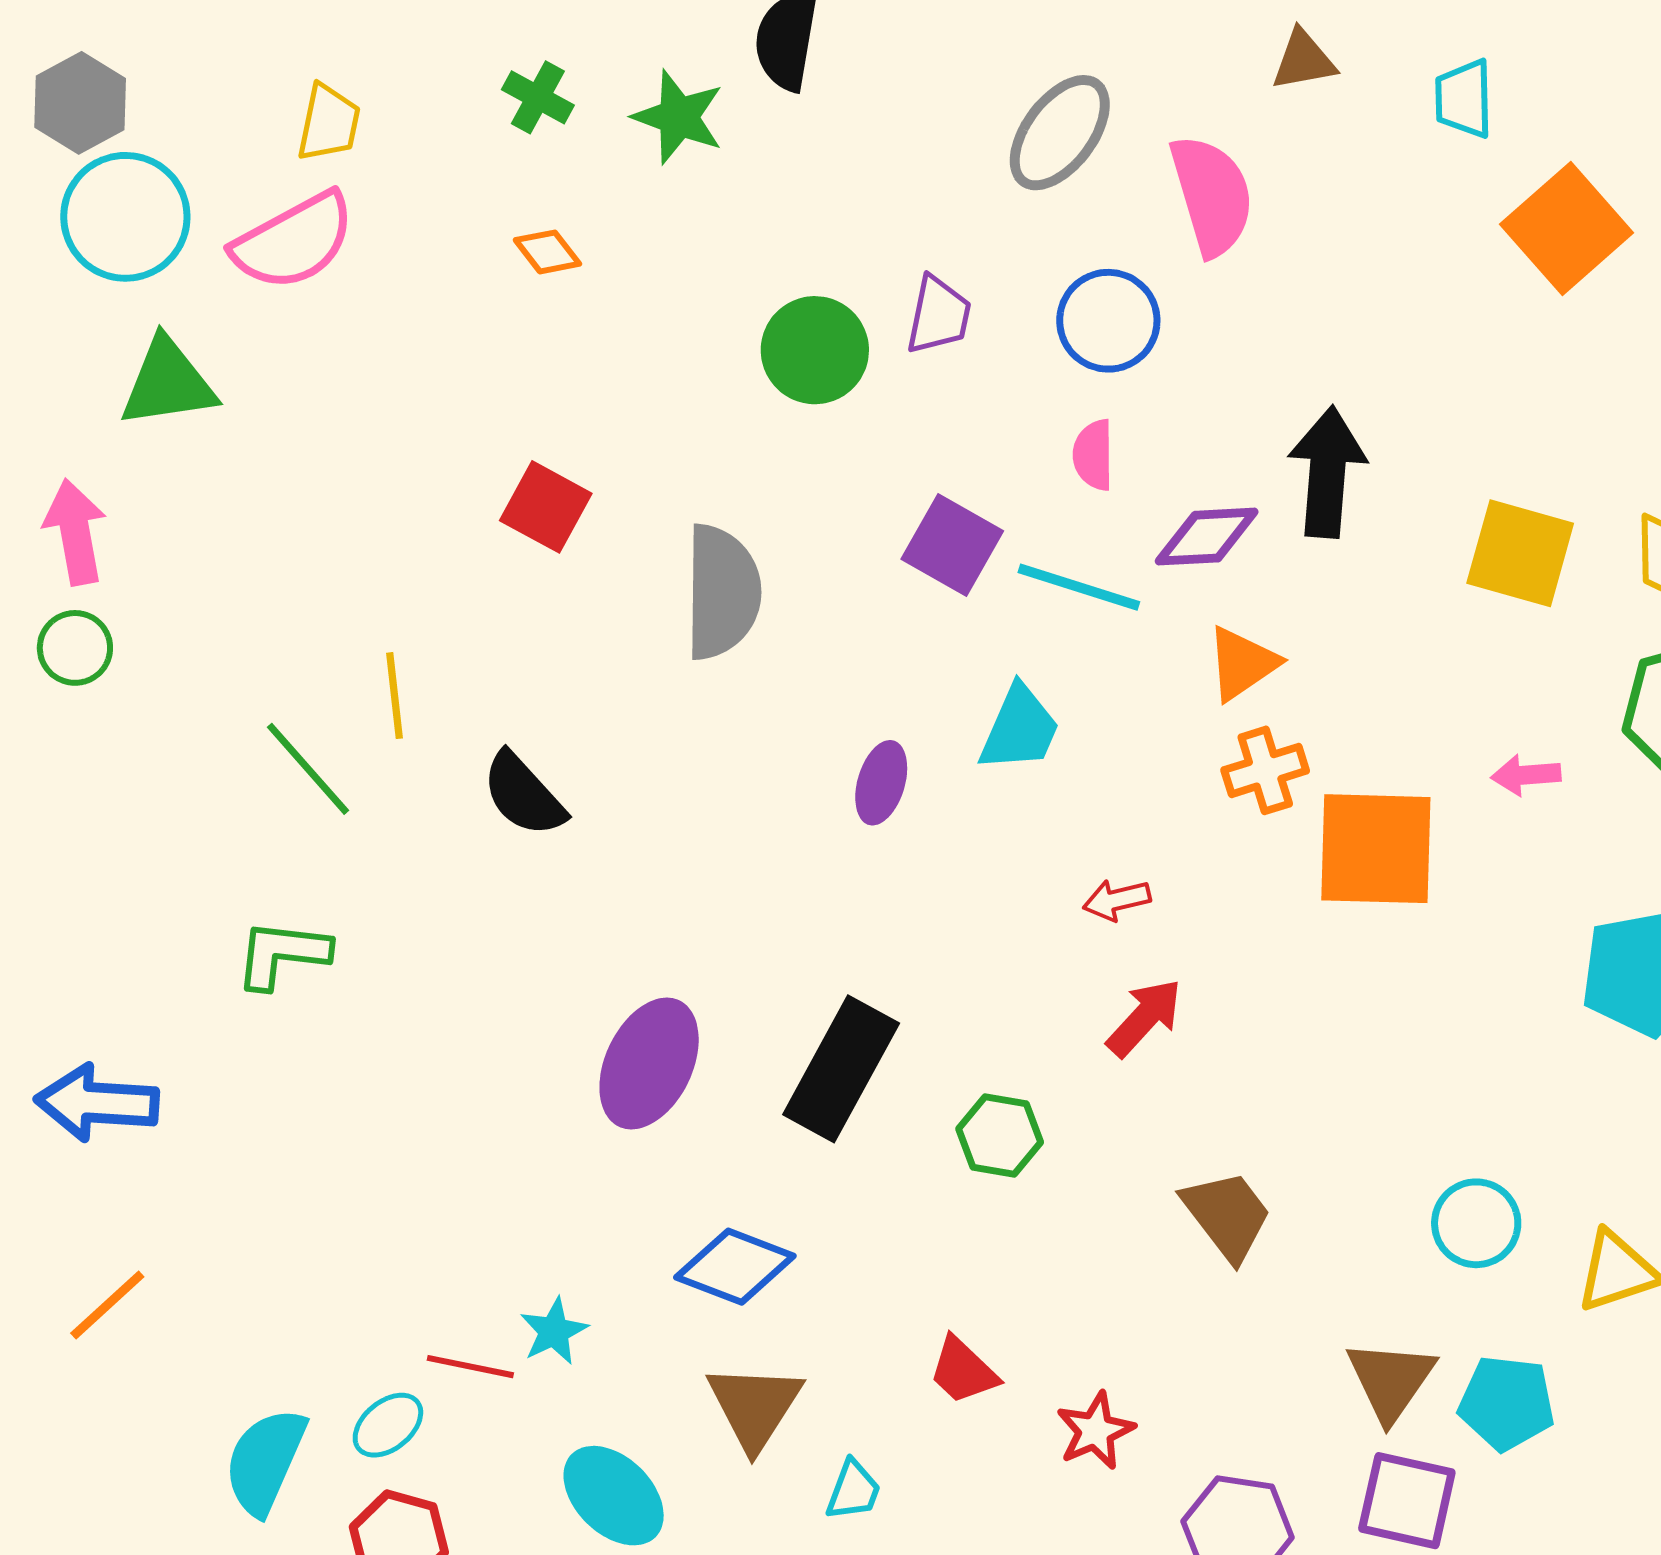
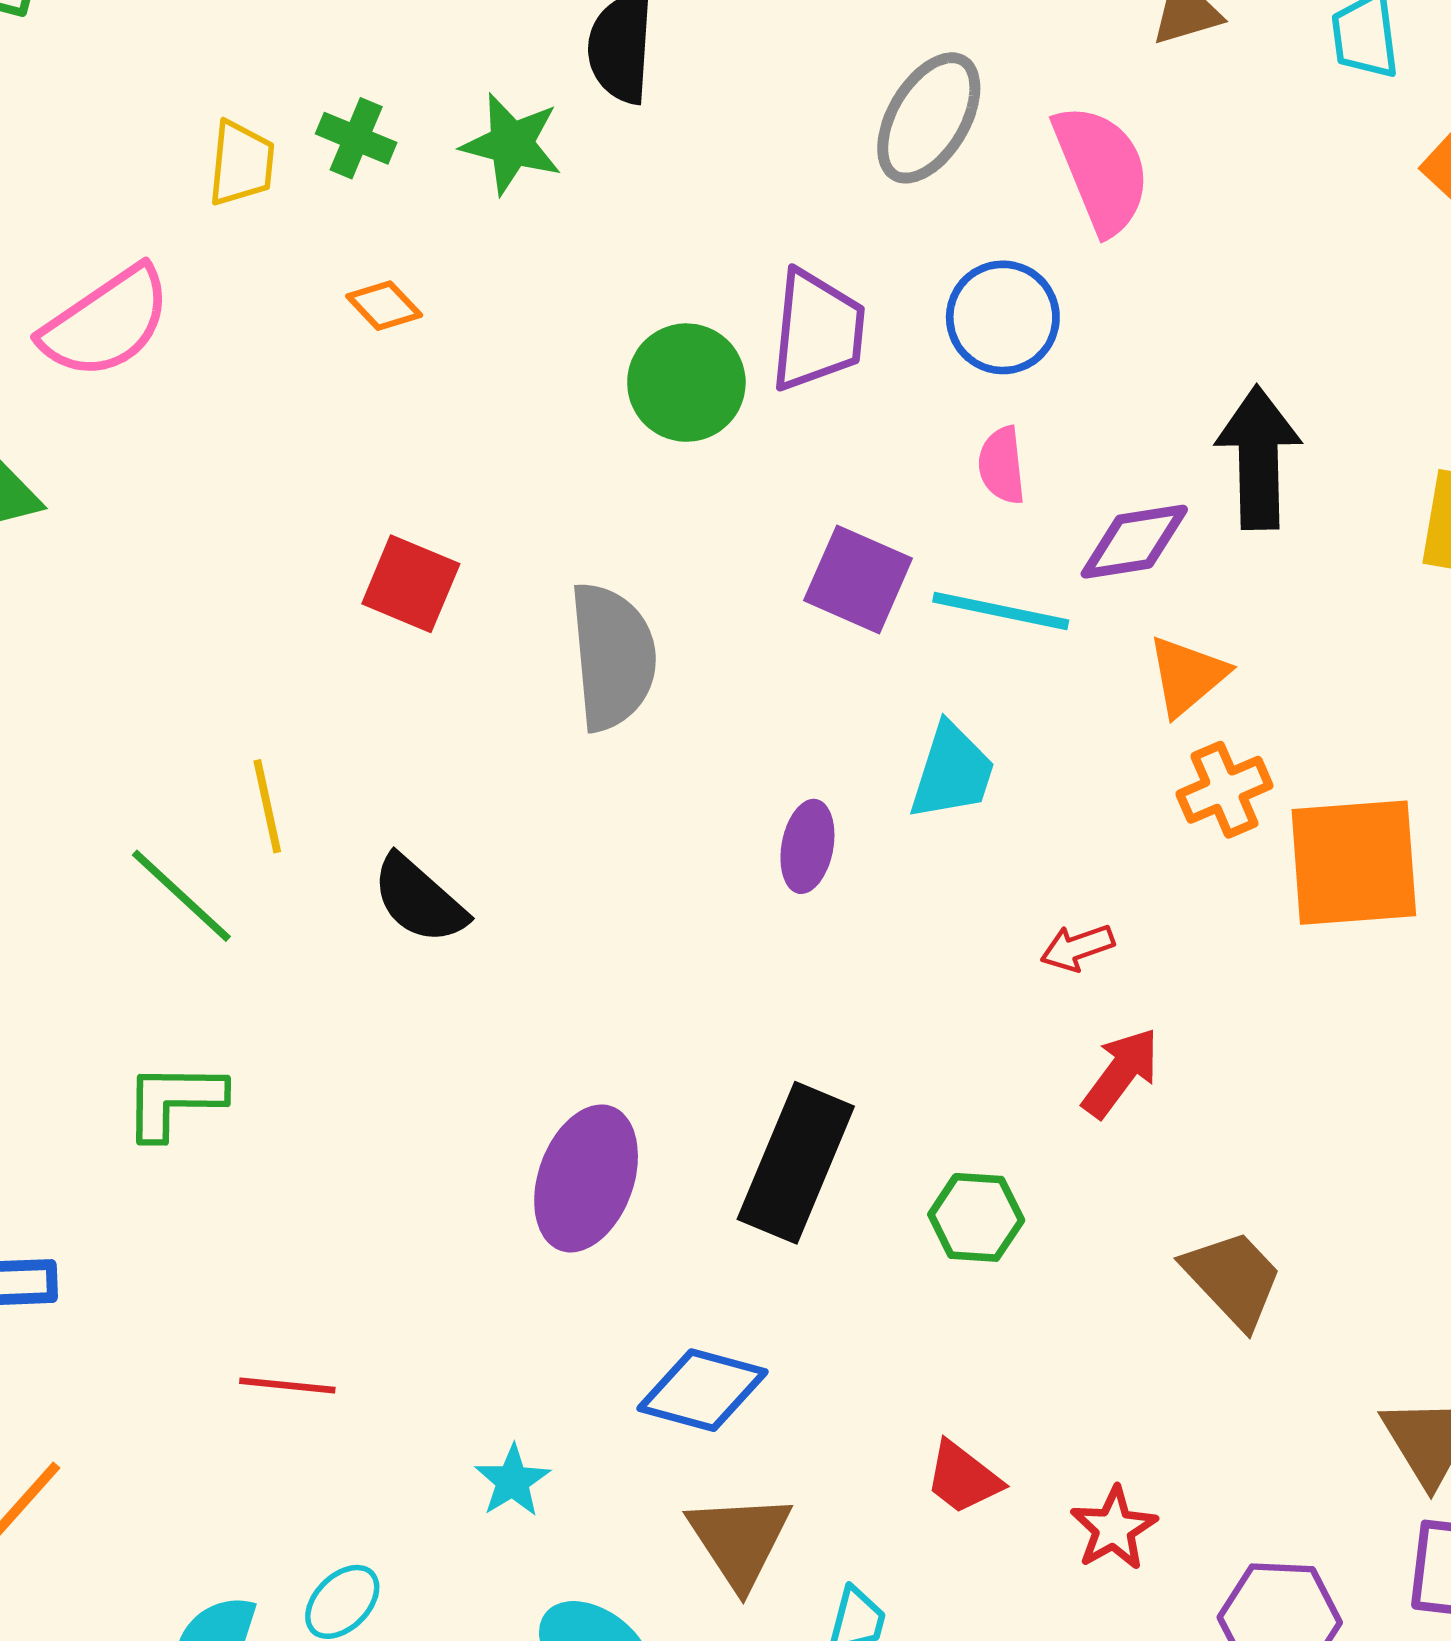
yellow trapezoid: (329, 123) -> (241, 163), moved
purple trapezoid: (939, 315) -> (817, 331), size x1.4
red line: (470, 1367) -> (287, 1385), moved

